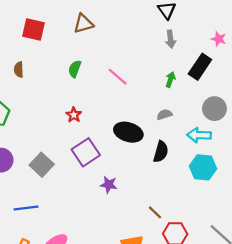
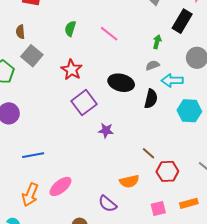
green arrow: (170, 80) -> (157, 42), moved
red star: (74, 115) -> (72, 70), size x1.5
cyan arrow: (199, 135) -> (172, 80), moved
gray square: (42, 165) -> (32, 56), moved

